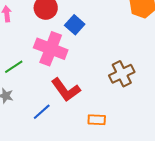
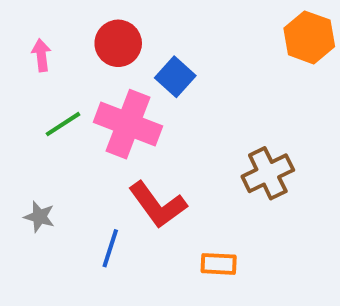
green line: (14, 67) -> (63, 124), moved
blue line: (42, 112) -> (110, 248), turned -30

